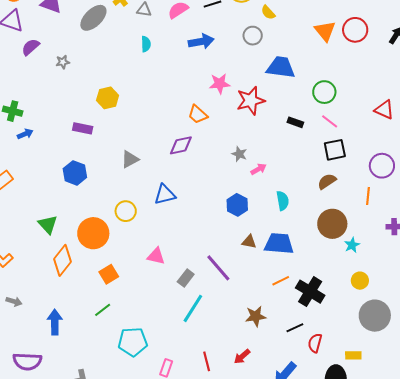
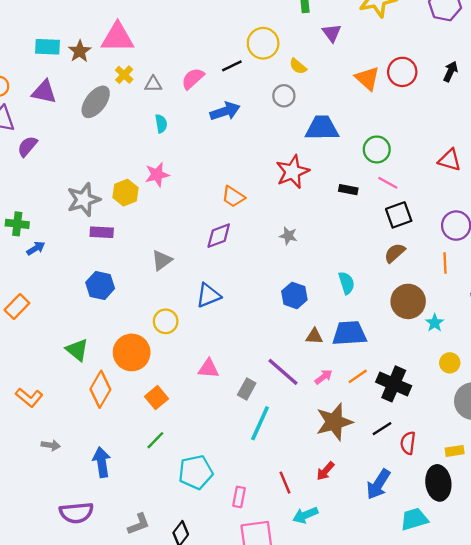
gray star: (63, 62) -> (84, 200), moved, size x2.0
pink star: (220, 84) -> (157, 175), moved
pink arrow: (258, 169) -> (323, 377), moved
brown star: (256, 316) -> (334, 422), size x1.5

